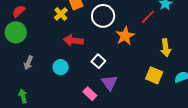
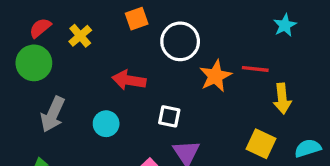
yellow cross: (61, 14) -> (80, 36), moved
red line: (148, 17) -> (255, 69), moved, turned 49
white square: (98, 61) -> (169, 116), turned -32
gray arrow: (28, 63) -> (53, 114), size x1.5

